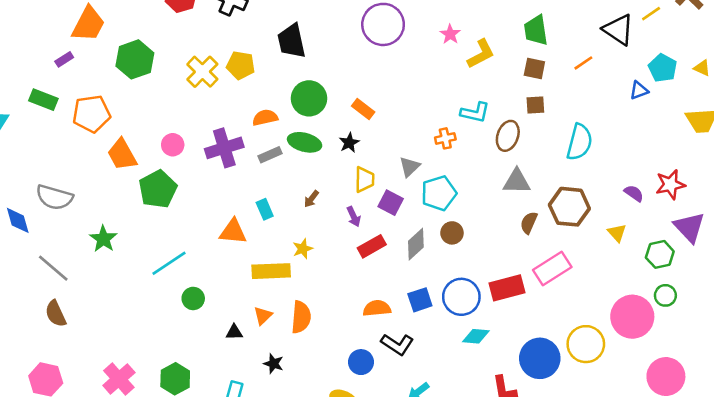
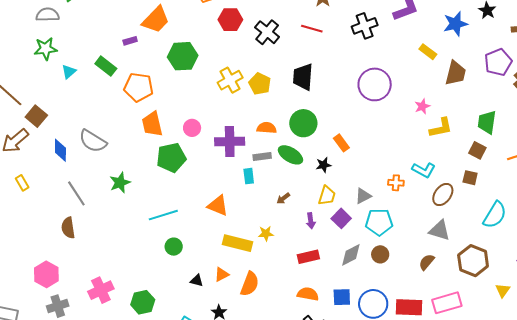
cyan rectangle: (265, 209) -> (249, 176), moved
brown semicircle: (529, 223) -> (427, 262), moved
red rectangle: (372, 246) -> (308, 257), moved

